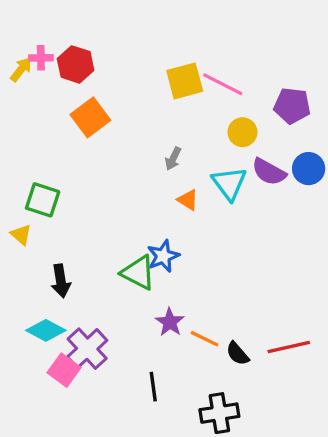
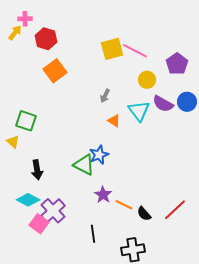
pink cross: (41, 58) -> (25, 19), moved
yellow arrow: (21, 69) -> (15, 33), moved
purple pentagon: (292, 106) -> (177, 64), turned 30
red line: (289, 347) -> (175, 210), turned -30

